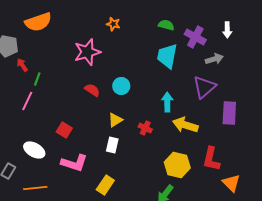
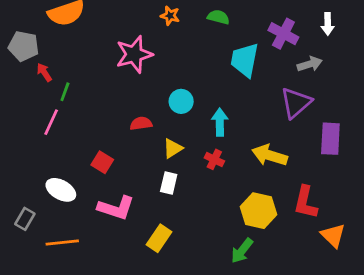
green semicircle: (166, 25) -> (218, 17), moved
red semicircle: (92, 90) -> (141, 124), moved, turned -42
cyan arrow: (167, 102) -> (220, 122), moved

